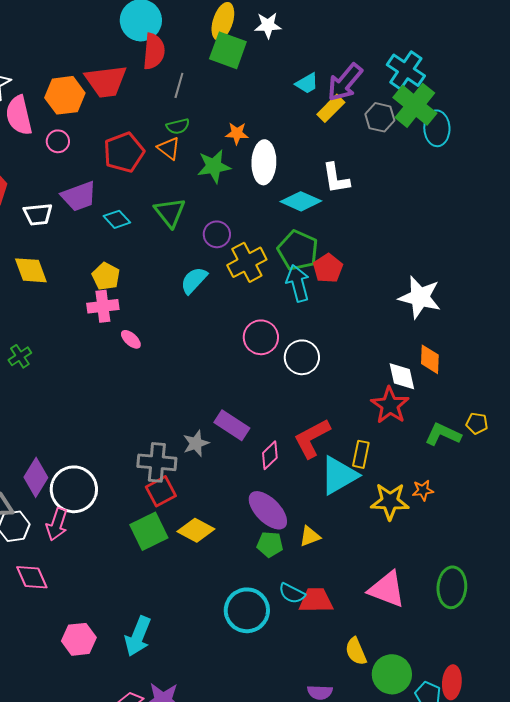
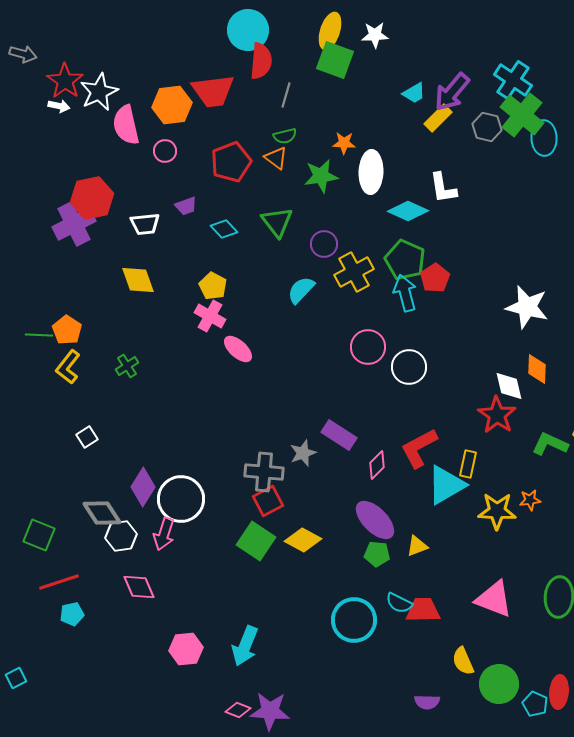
purple trapezoid: (79, 196) -> (186, 206), size x0.6
pink cross: (103, 306) -> (210, 316), turned 36
pink ellipse: (131, 339) -> (238, 349), size x1.4
green square: (149, 531) -> (256, 541), turned -30

